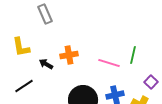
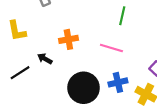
green line: (133, 55) -> (122, 16), moved
black arrow: (46, 64) -> (45, 59), moved

